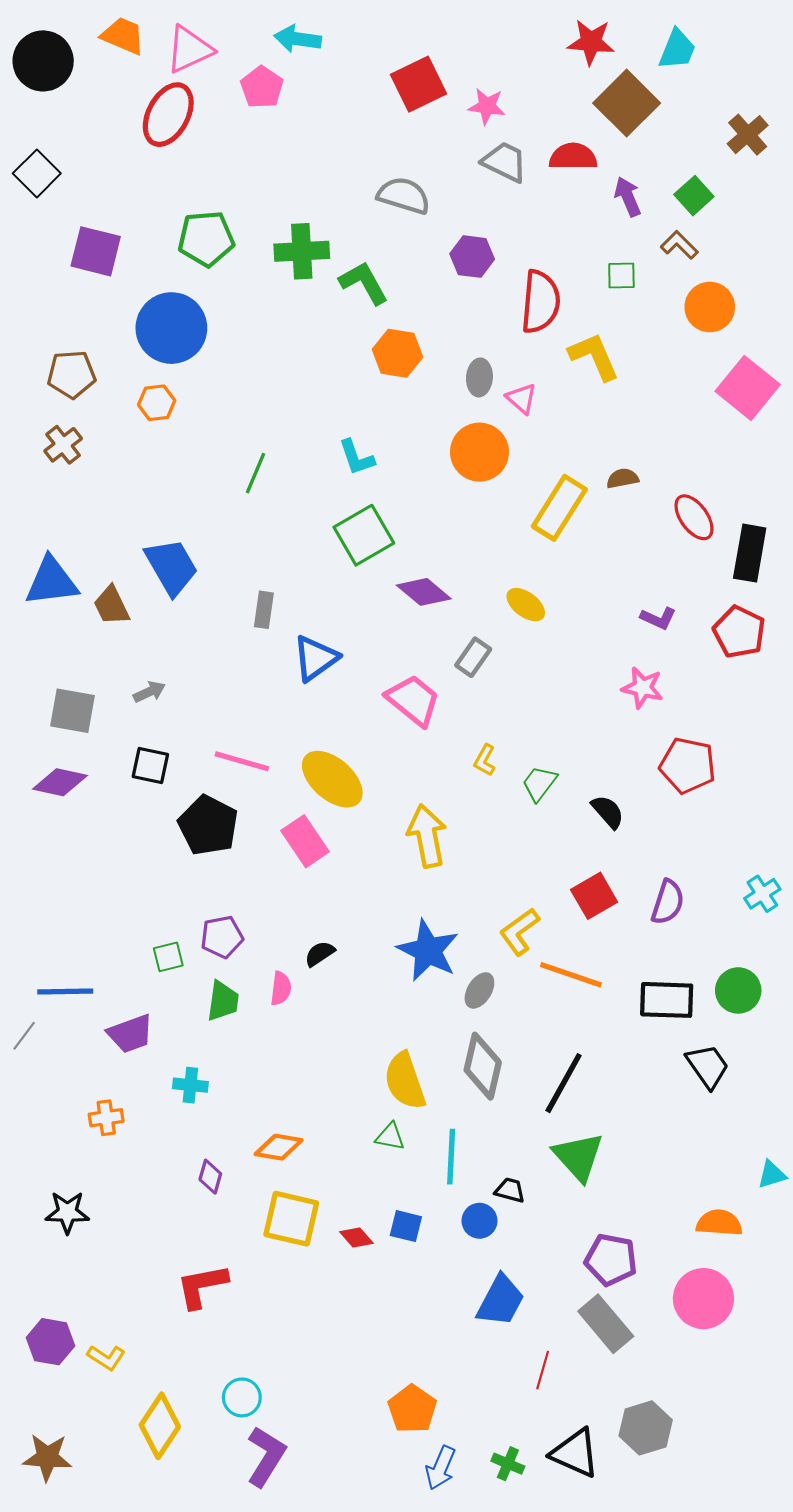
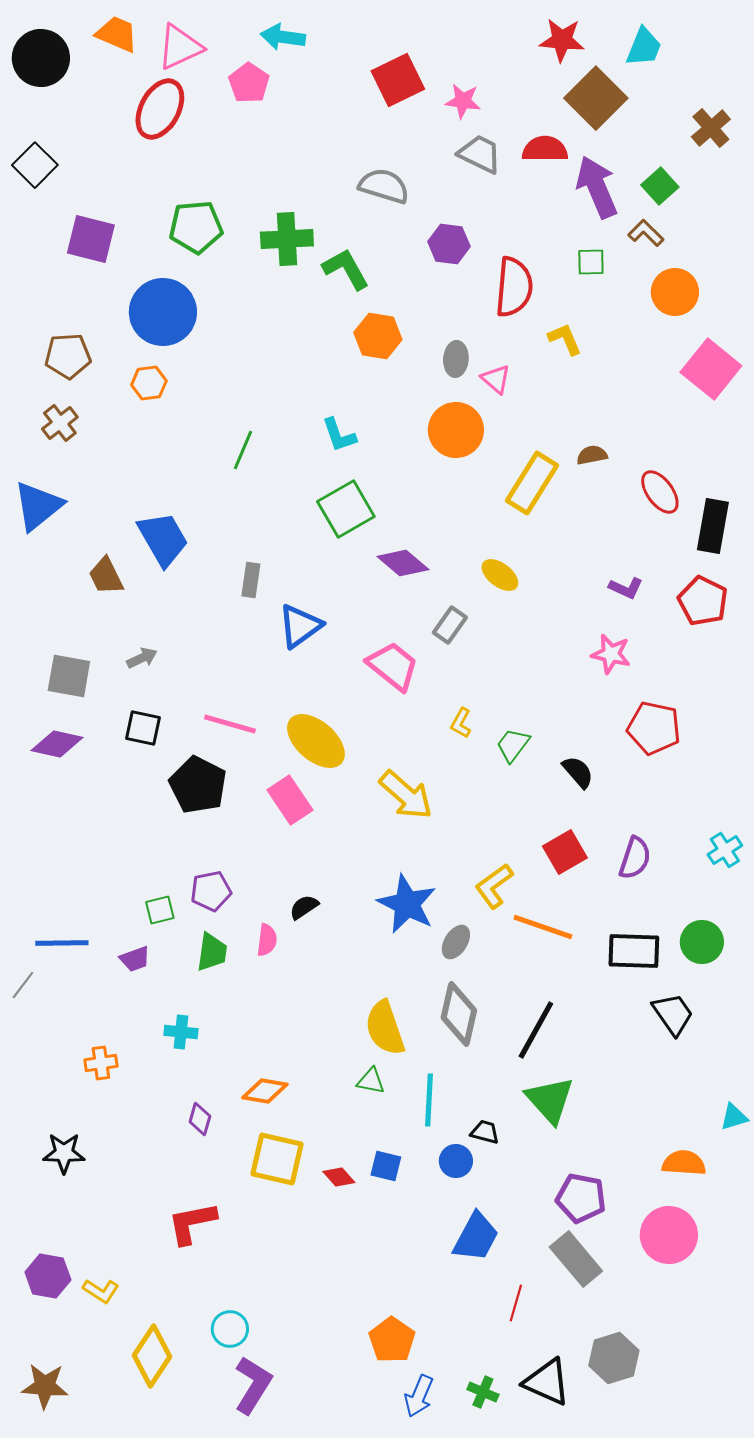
purple arrow: (628, 197) -> (597, 187), size x1.6
yellow L-shape: (594, 356) -> (565, 339), size x0.7
blue triangle: (52, 581) -> (38, 506), moved, turned -32
yellow arrow: (427, 836) -> (406, 795), turned 142
purple trapezoid: (130, 1034) -> (135, 959), moved, size x0.7

